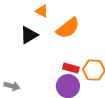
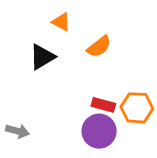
orange semicircle: (68, 28) -> (99, 47), size x0.7

